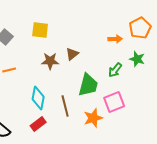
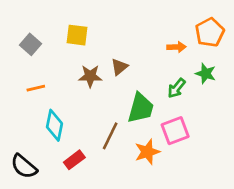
cyan diamond: (38, 98) -> (54, 125), moved
brown line: (65, 106) -> (110, 136), turned 40

